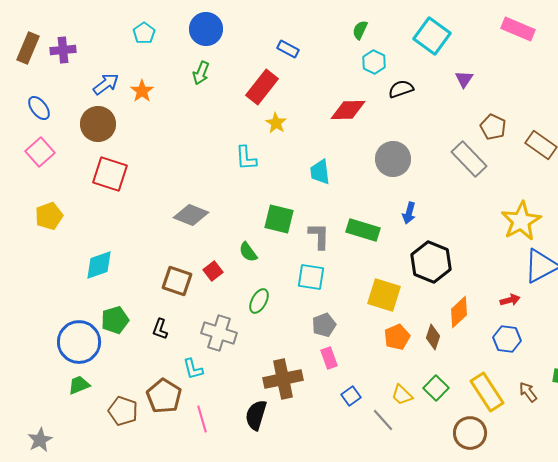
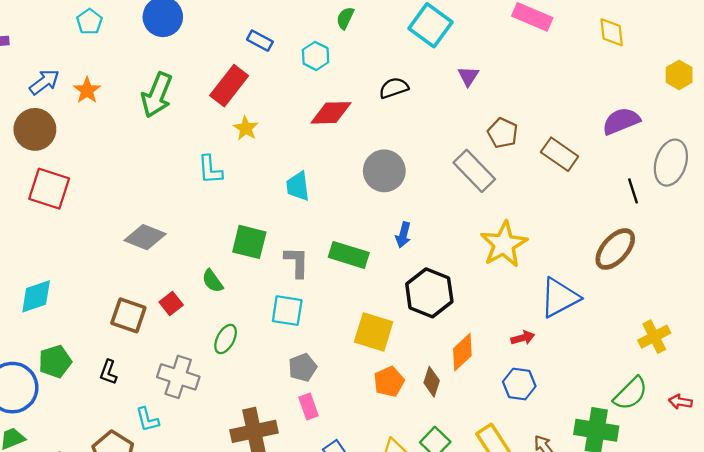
cyan hexagon: (374, 62) -> (316, 56), moved
green arrow: (201, 73) -> (157, 95), moved, size x1.6
yellow star: (521, 221) -> (504, 244), moved

